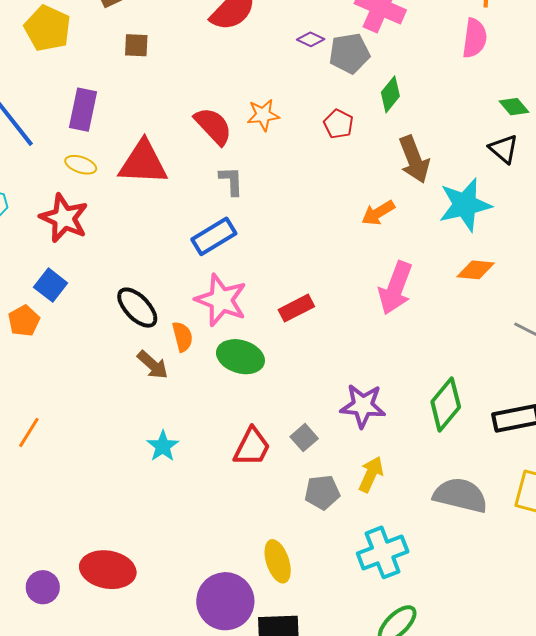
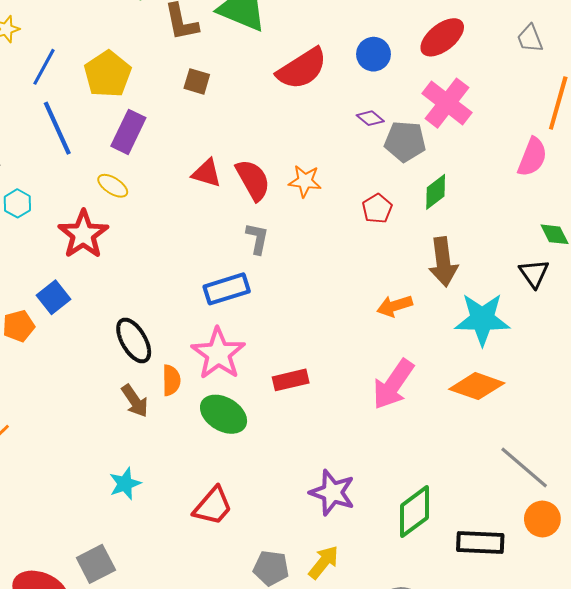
yellow pentagon: (47, 28) -> (108, 74), moved
red triangle: (143, 163) -> (207, 173), moved, size x0.6
orange diamond: (476, 270) -> (477, 386), size x1.4
gray square: (304, 438) -> (96, 564), moved, size x1.4

